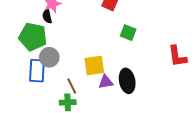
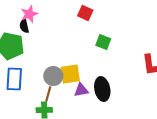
gray circle: (49, 57) -> (53, 76), moved
brown line: (72, 86) -> (48, 94), turned 42

